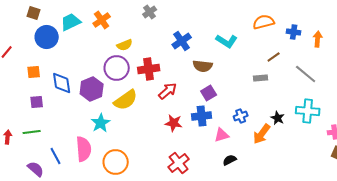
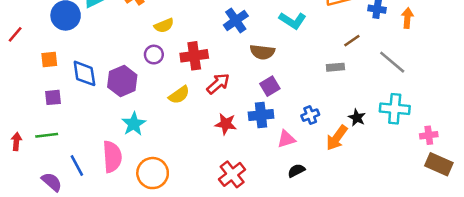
purple circle: (117, 68) -> (154, 55), size x0.6
yellow semicircle: (126, 100) -> (179, 95), moved, size x0.7

